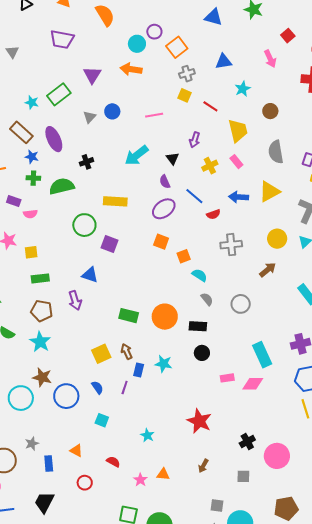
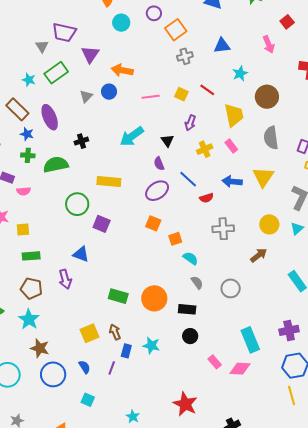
purple trapezoid: (62, 39) -> (64, 32), moved
cyan circle: (137, 44) -> (121, 23), moved
gray triangle: (12, 52) -> (42, 46), moved
orange arrow: (131, 69) -> (122, 70), moved
yellow square: (185, 95) -> (181, 94), moved
brown circle: (270, 111) -> (267, 97), size x1.5
yellow triangle: (269, 191) -> (263, 177), turned -30
brown star: (42, 377) -> (40, 348), moved
pink rectangle: (227, 378) -> (215, 362), turned 56

